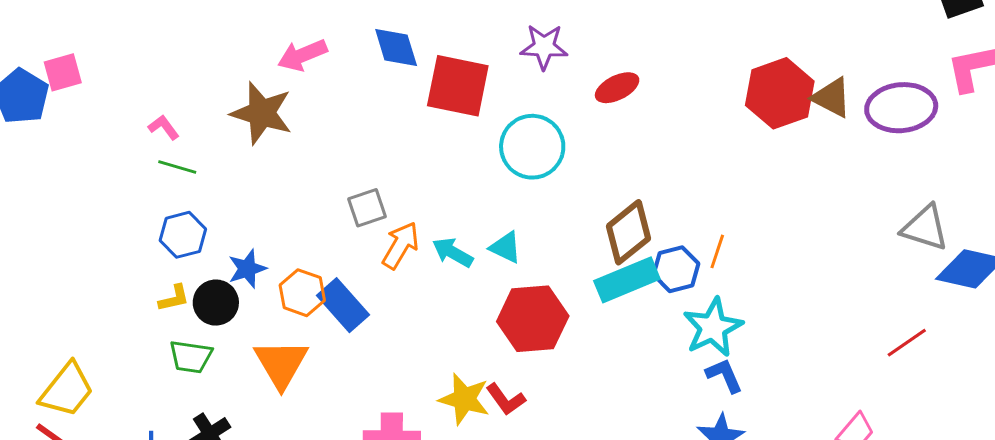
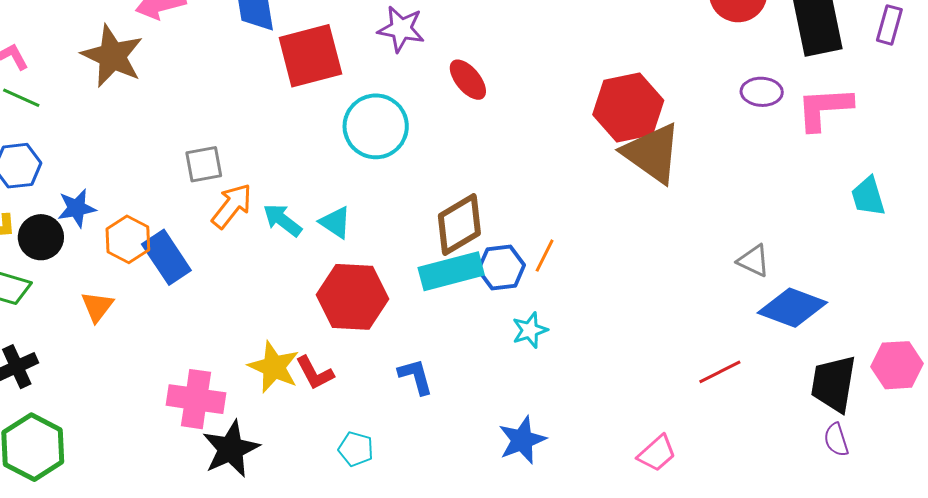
red square: (458, 86) -> (310, 56), turned -34
red ellipse: (617, 88) -> (468, 80), turned 69
brown triangle: (832, 97) -> (652, 153), moved, size x1.5
purple ellipse: (901, 108) -> (762, 92), moved, size x0.6
gray triangle: (925, 228) -> (754, 261), size x0.7
cyan star: (713, 327) -> (530, 330), size x0.6
orange triangle: (281, 364) -> (97, 307), size x0.6
blue L-shape: (724, 375) -> (416, 376), moved

